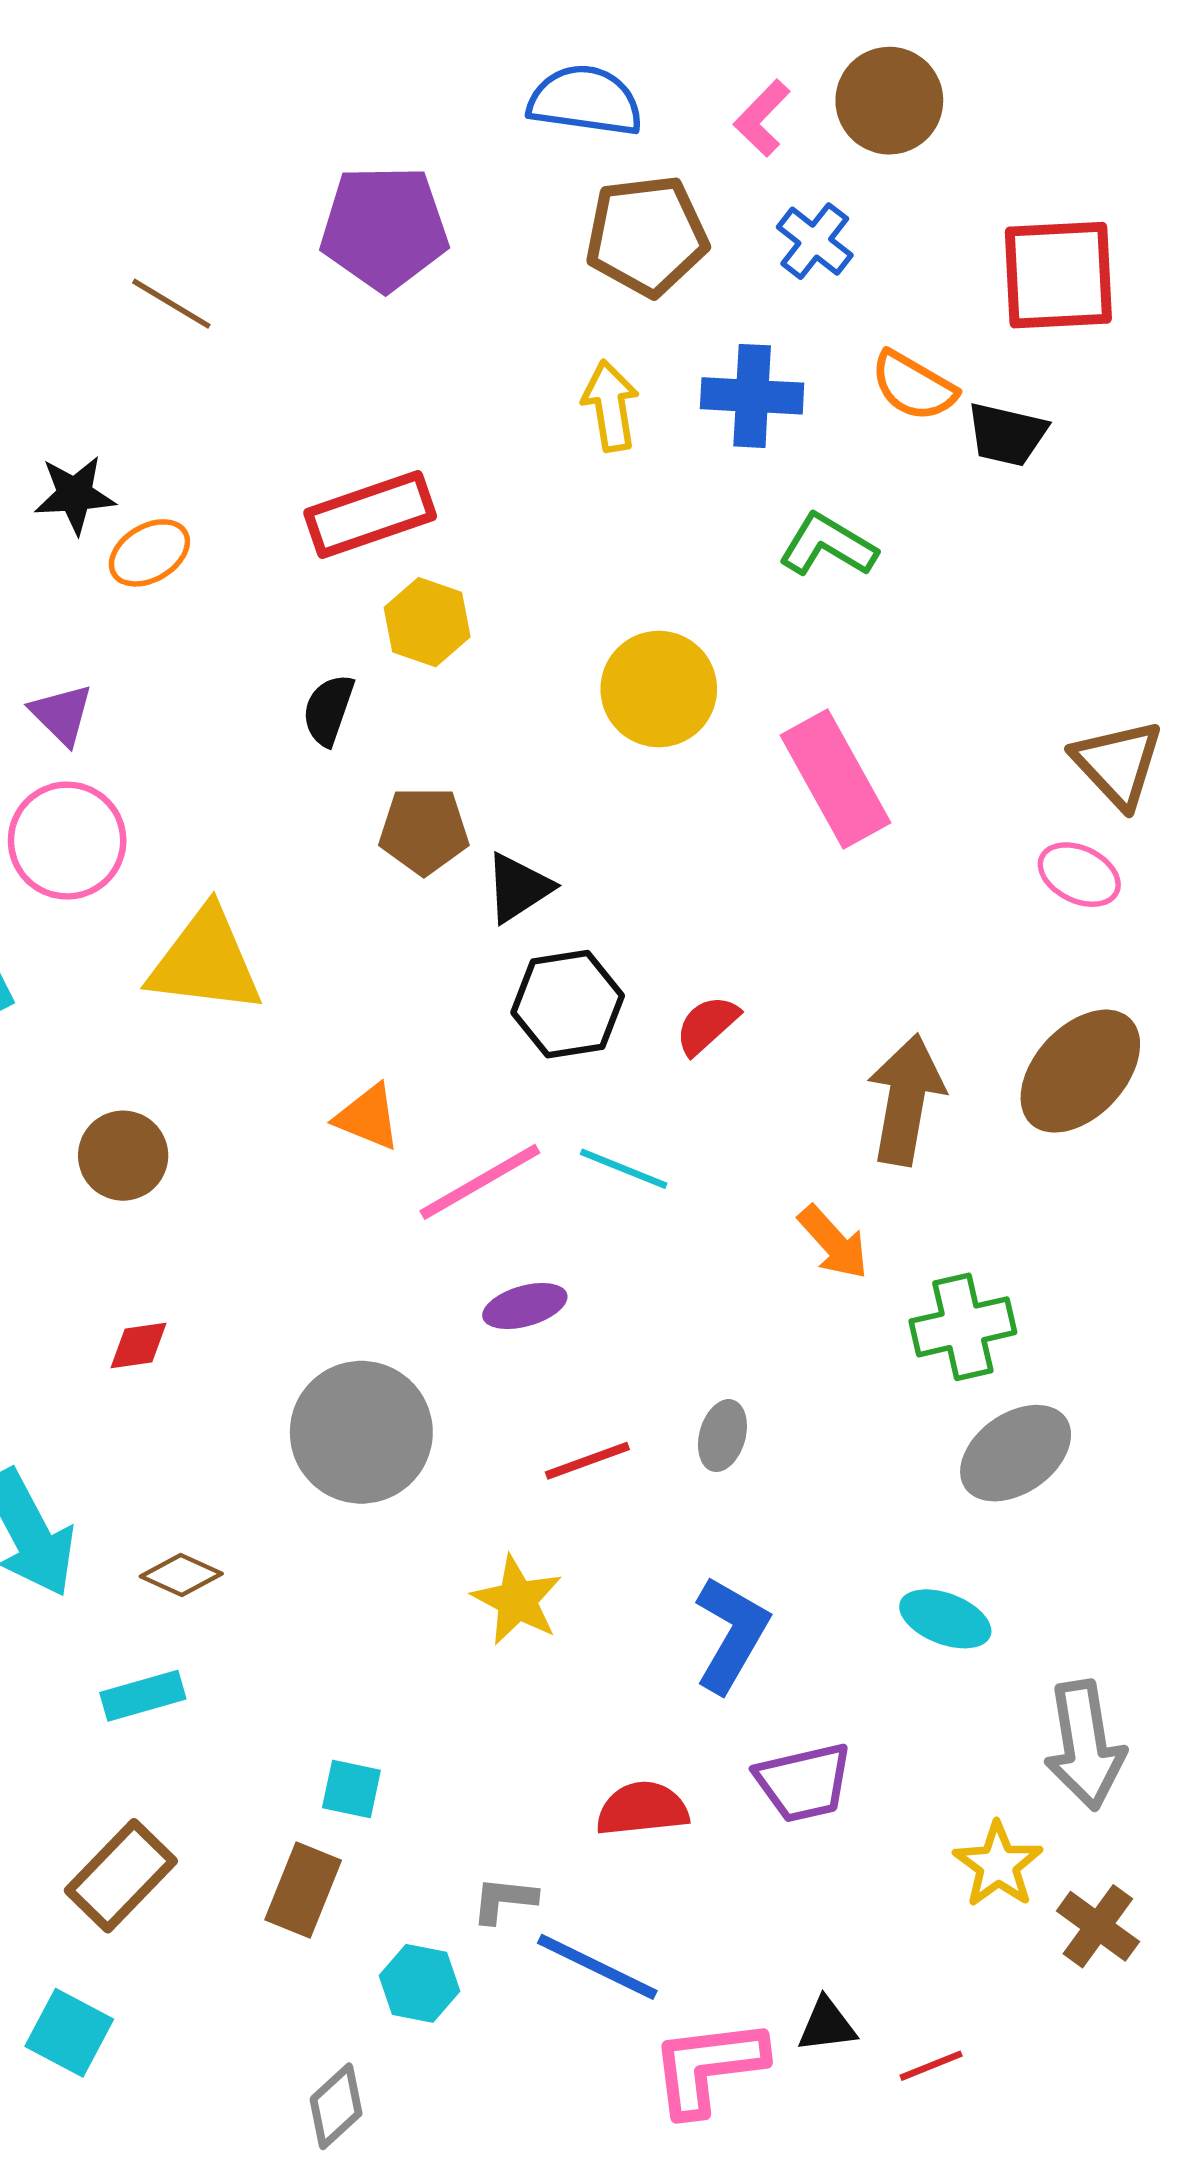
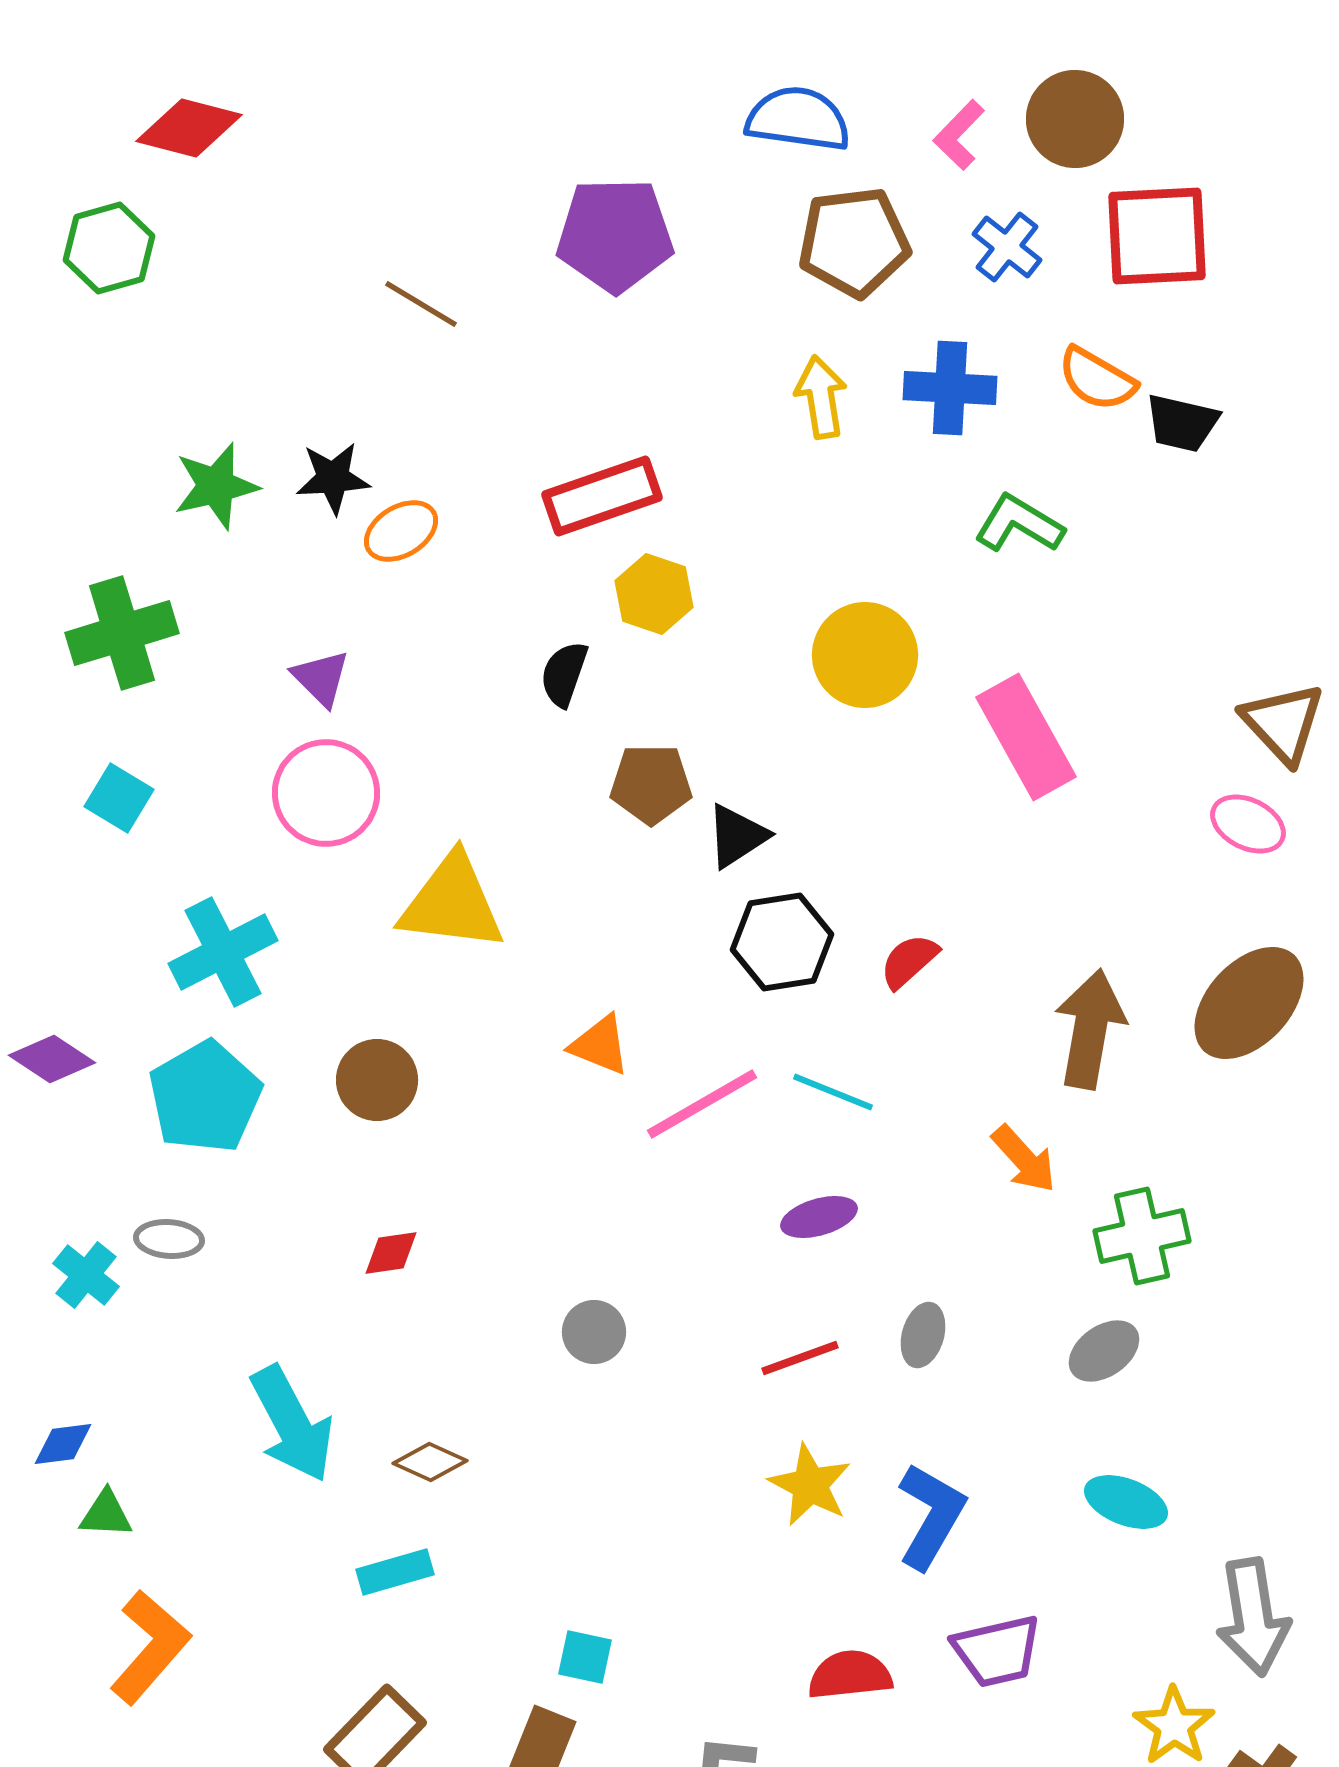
red square: (1058, 275) -> (1157, 236), moved
purple ellipse: (525, 1306) -> (819, 1217), moved
gray circle: (361, 1432) -> (594, 1332), size x0.5
gray ellipse: (1016, 1453) -> (1104, 1351), moved, size x0.7
yellow star: (517, 1600) -> (810, 1485), moved

